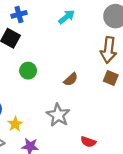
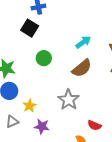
cyan arrow: (67, 17) -> (83, 42), moved
brown semicircle: (71, 79) -> (82, 68), size x1.5

